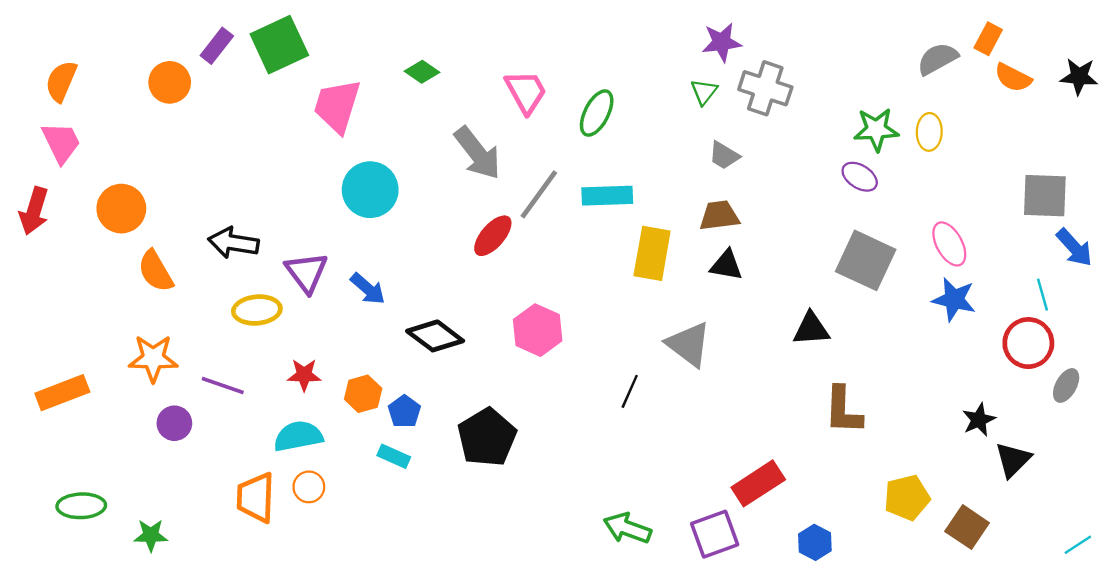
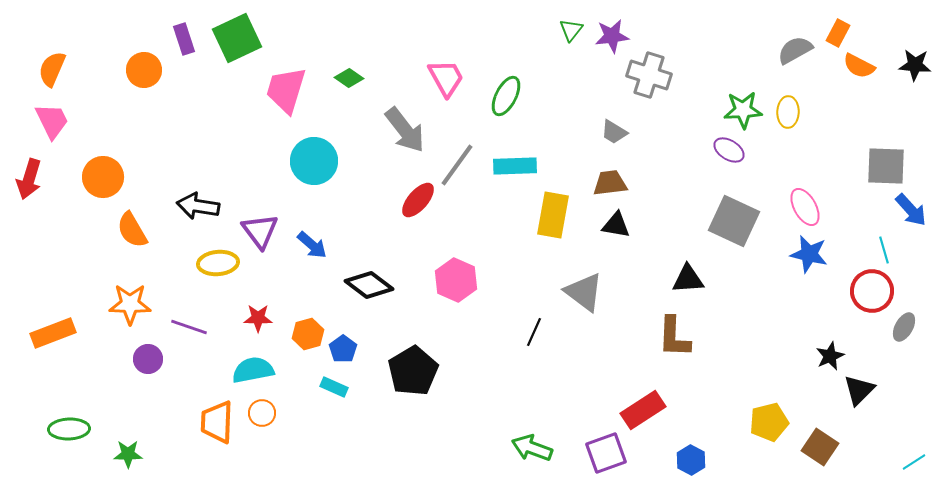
purple rectangle: (217, 46) -> (184, 39), turned -56
green diamond: (422, 72) -> (349, 78), moved
green triangle: (704, 92) -> (571, 30), moved
brown L-shape: (843, 410) -> (674, 337), moved

